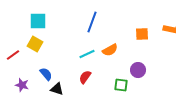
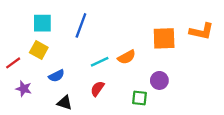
blue line: (92, 22) -> (81, 25), moved
orange square: (142, 34) -> (164, 38), size x1.5
blue semicircle: (46, 74) -> (56, 76), moved, turned 104
purple star: (22, 85) -> (24, 89), moved

